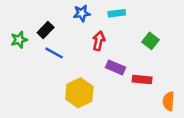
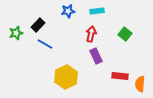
red arrow: (99, 41) -> (91, 34), moved
purple rectangle: (116, 67) -> (96, 56), turned 42
red rectangle: (142, 79) -> (120, 76), moved

